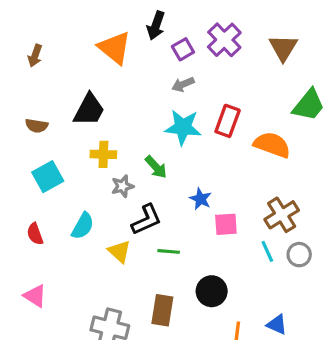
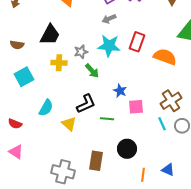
gray star: (123, 186) -> (81, 52), moved
red semicircle: (35, 234) -> (15, 124), moved, turned -48
green line: (169, 251) -> (107, 119), moved

